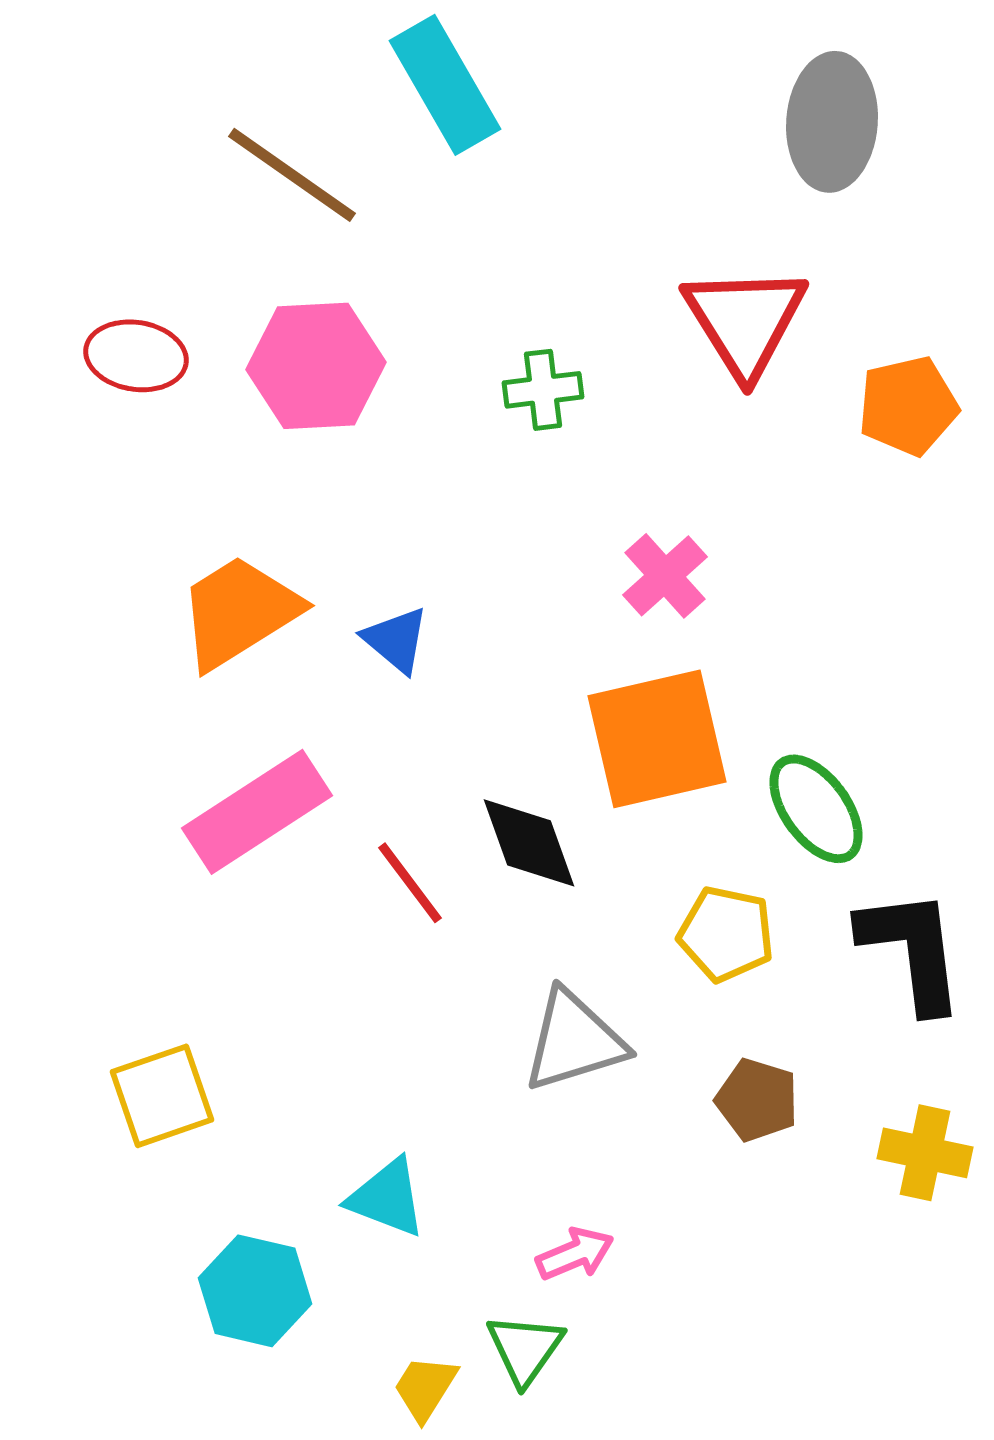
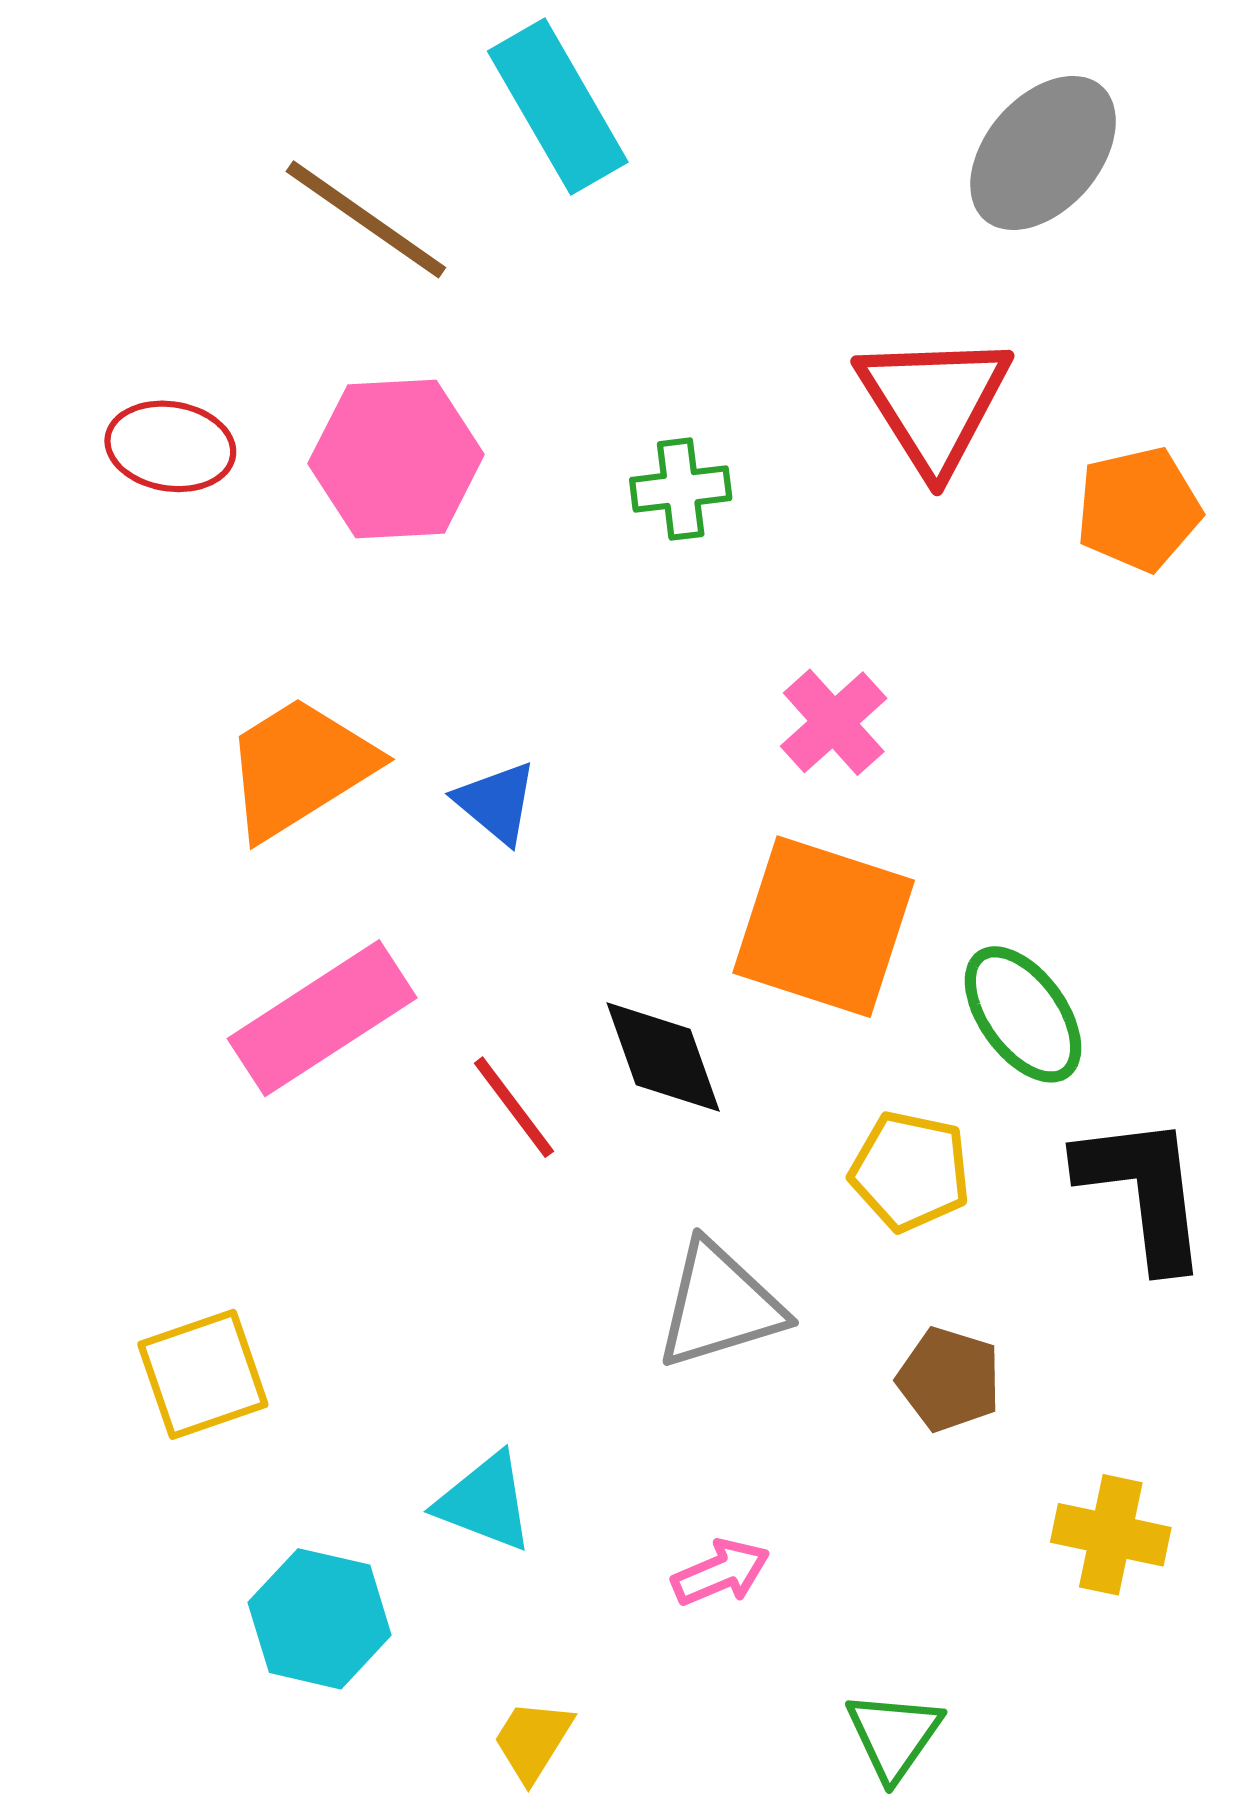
gray ellipse: (832, 122) -> (1043, 153), turned 37
orange square: (657, 739) -> (824, 927), turned 31
yellow cross: (925, 1153) -> (1111, 1535), moved
green triangle: (525, 1349) -> (894, 1735), moved

